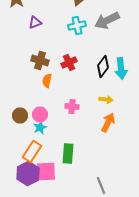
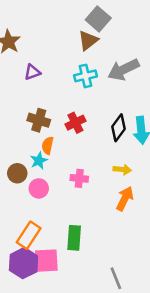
brown circle: (20, 116) -> (17, 173), moved
cyan star: (40, 128) -> (39, 161), moved

